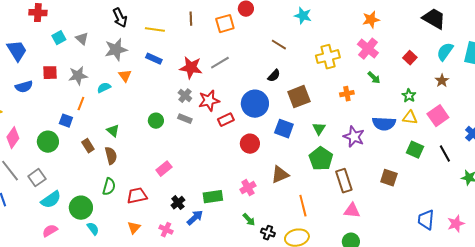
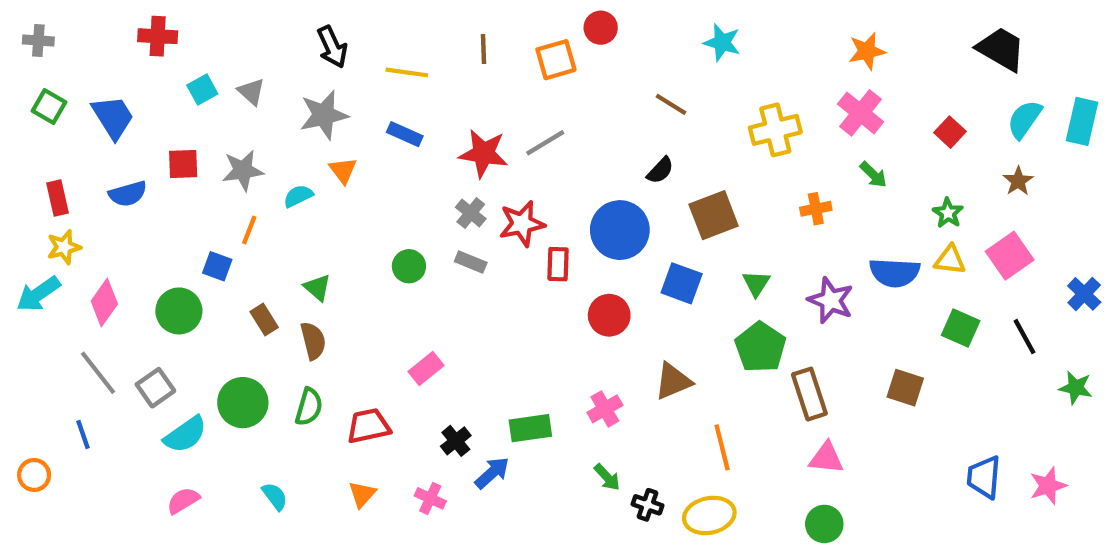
red rectangle: (226, 120) -> (558, 264), turned -63
green circle: (81, 208) -> (243, 403), moved

